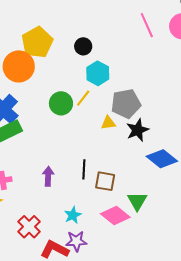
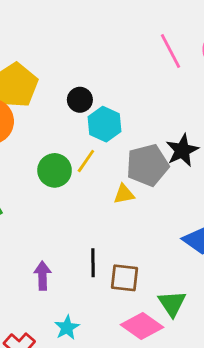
black circle: (83, 46) -> (80, 100), moved
black star: (137, 130) -> (182, 150), moved
cyan star: (73, 215) -> (67, 328), moved

